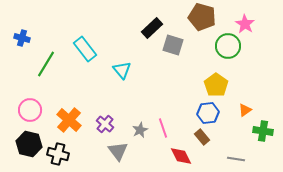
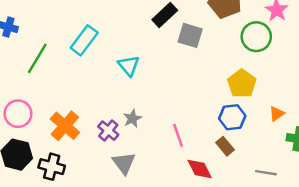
cyan rectangle: (85, 49) -> (84, 40), turned 75
gray star: (140, 130) -> (132, 119), moved

